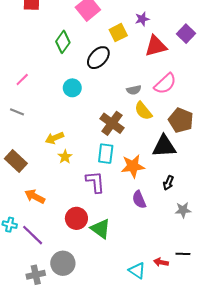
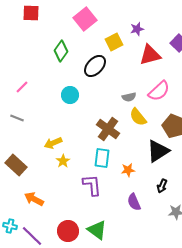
black triangle: (164, 146) -> (158, 151), turned -30
orange star: (133, 166) -> (128, 170), size x0.6
red circle: (76, 218) -> (68, 231), moved

